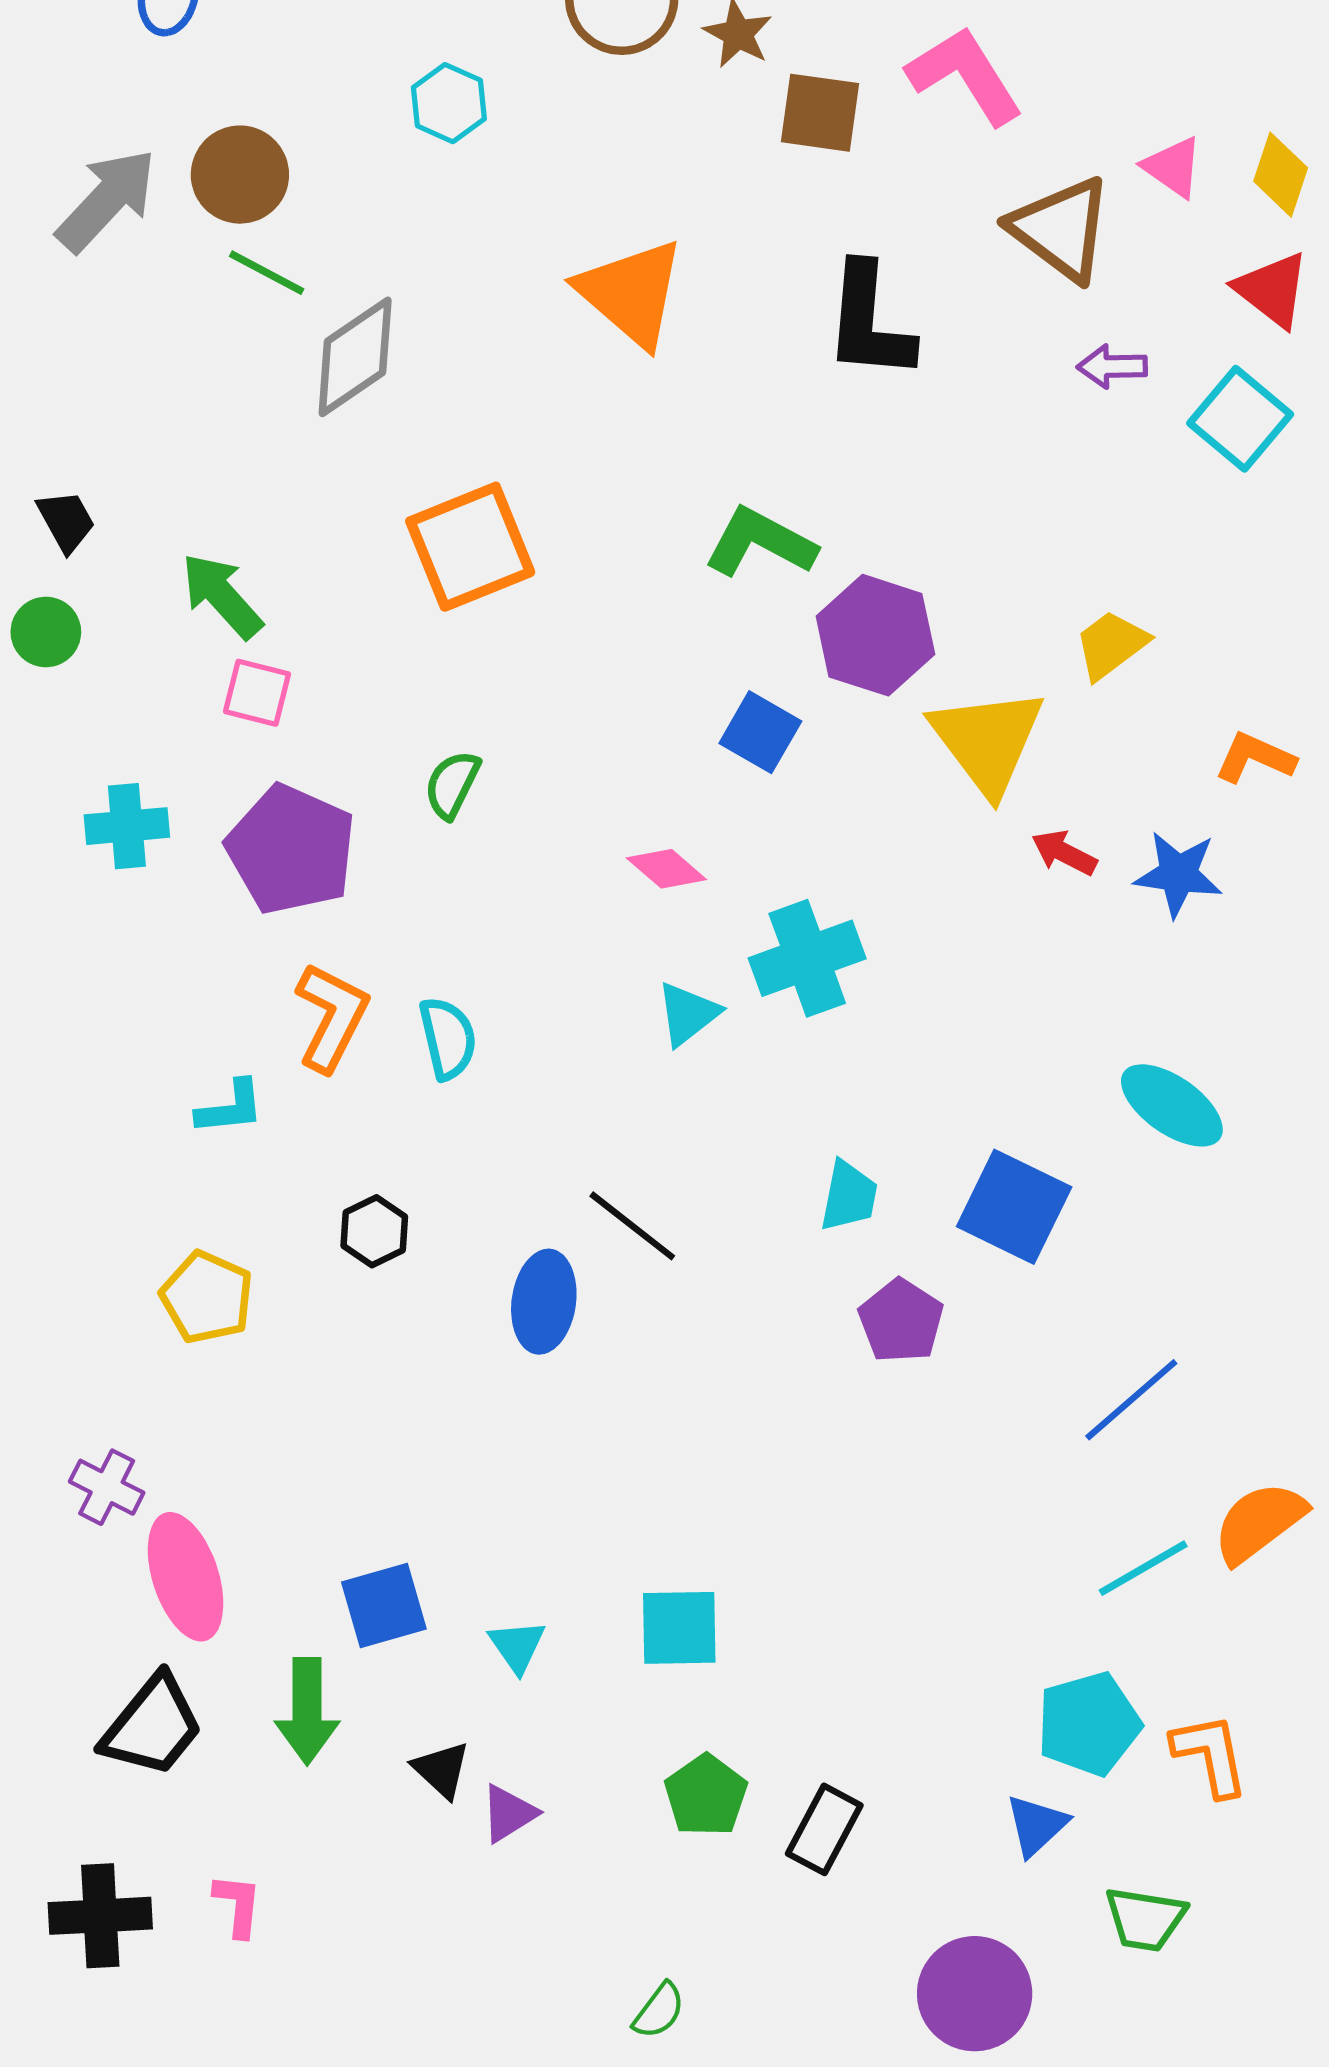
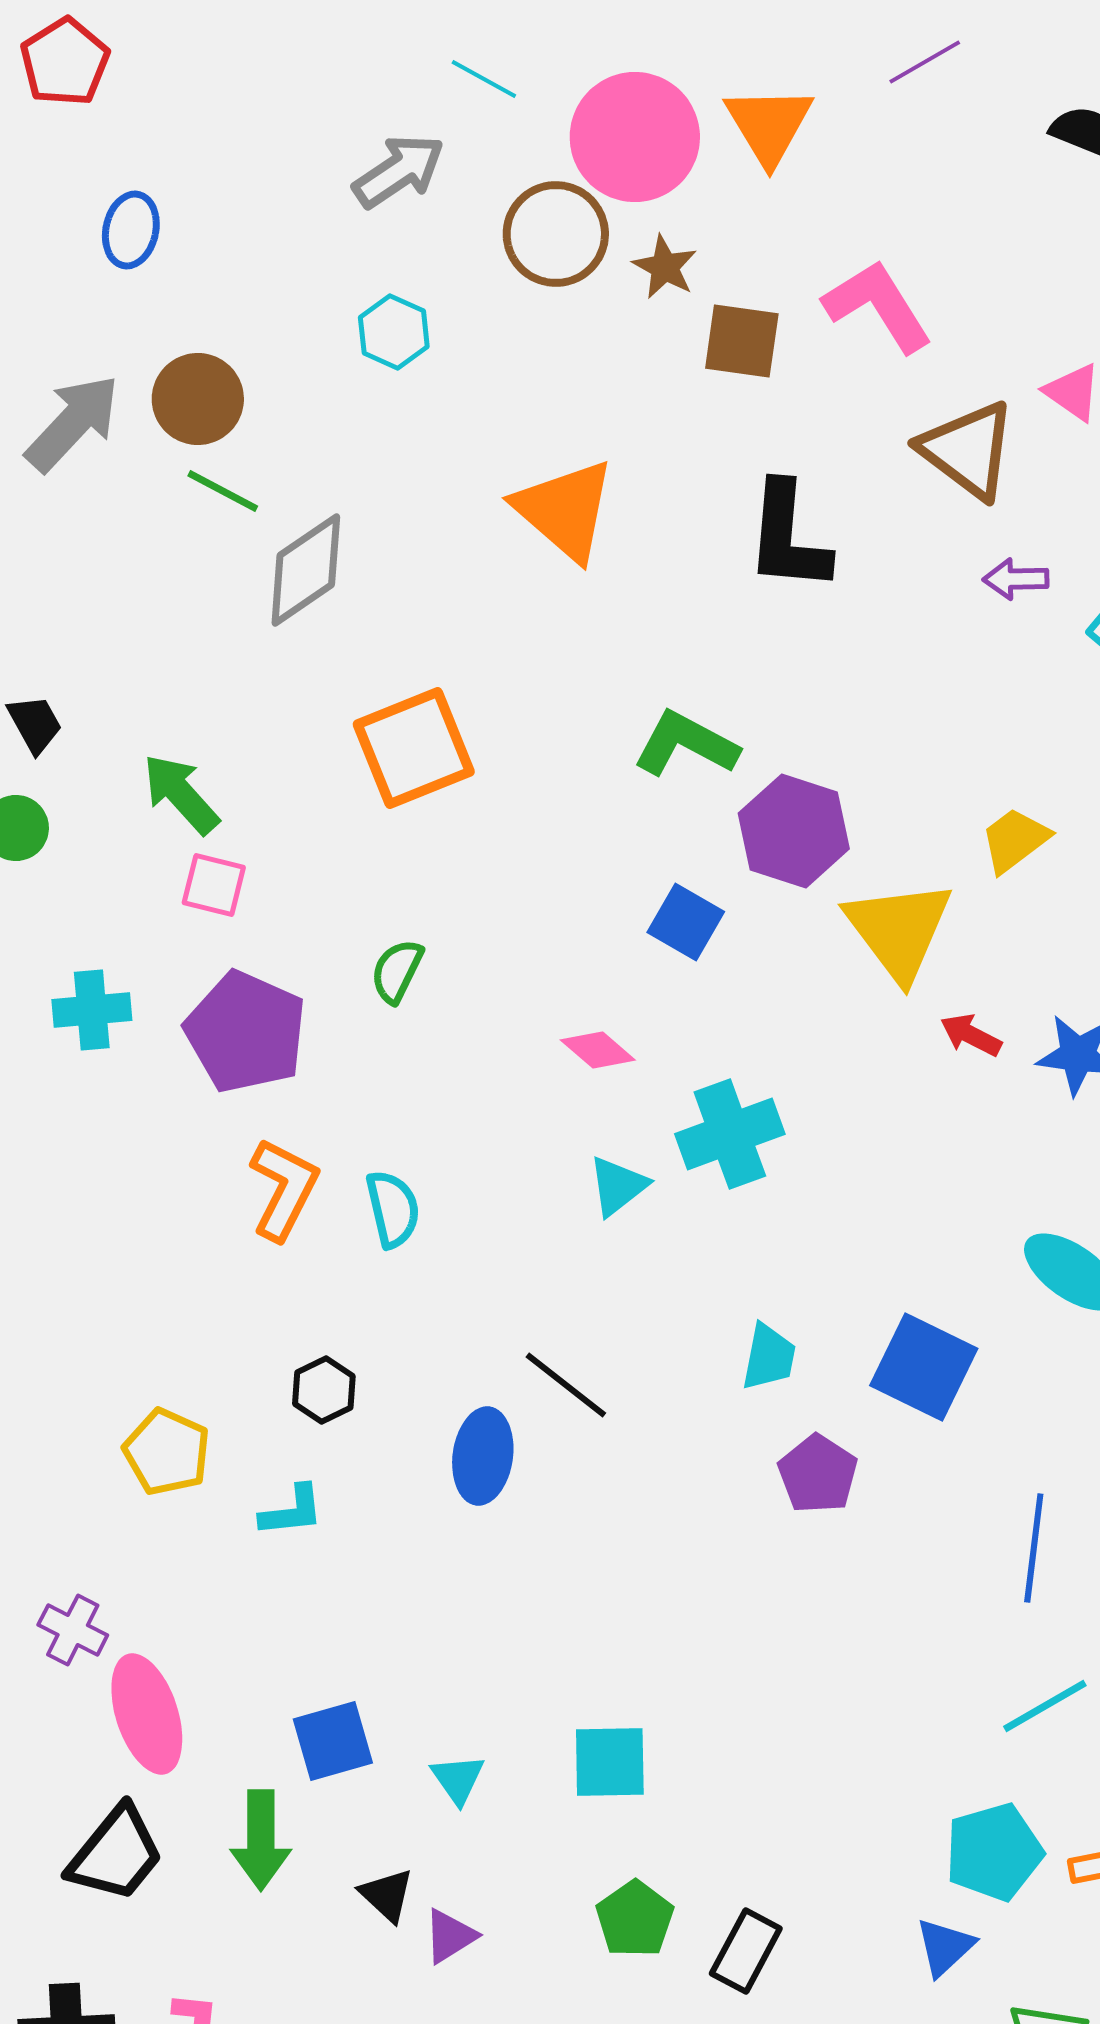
cyan L-shape: (230, 1108) -> (292, 1511), moved
blue line: (1131, 1400) -> (1034, 1548), turned -42

